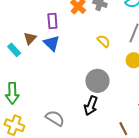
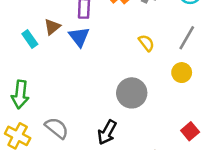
black arrow: (91, 106) -> (107, 132), moved
gray semicircle: (55, 118) -> (57, 128), moved

